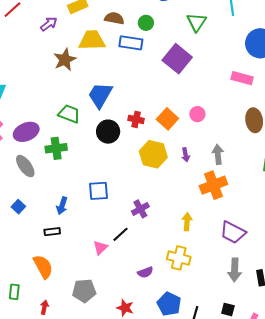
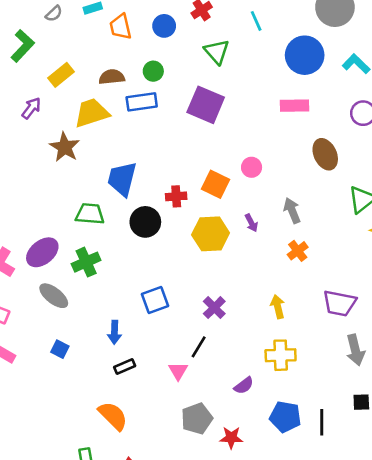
orange cross: (213, 185) -> (298, 251), size x0.6
black rectangle: (52, 232) -> (125, 367), moved
gray pentagon: (84, 291) -> (197, 419), moved

